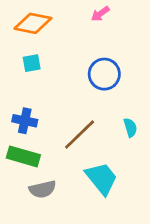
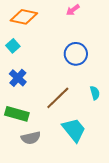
cyan square: (32, 63) -> (13, 46), moved, turned -32
blue cross: (25, 121) -> (18, 78), moved, turned 30

